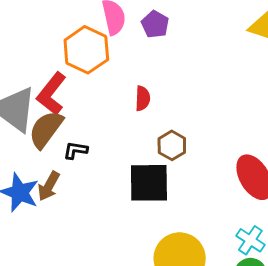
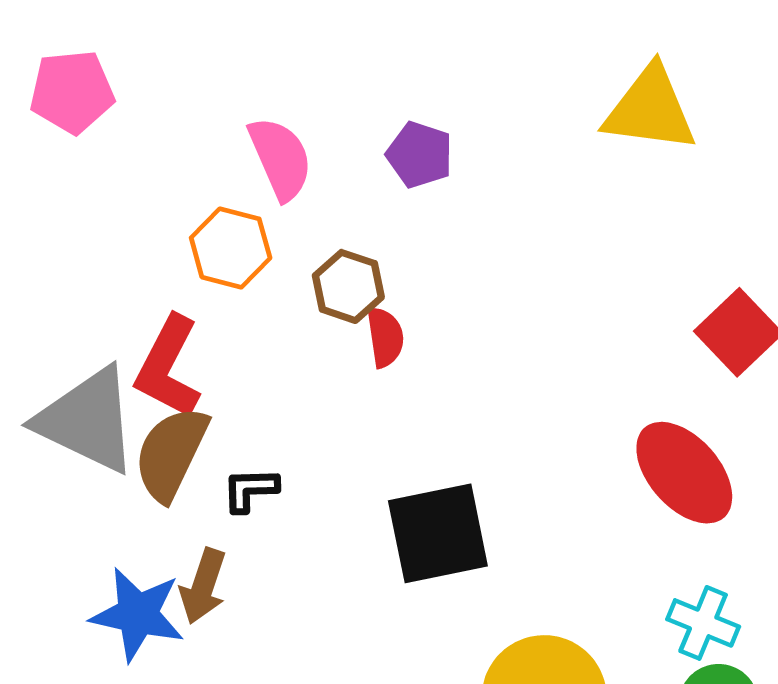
purple pentagon: (155, 24) -> (420, 155), moved
orange hexagon: (86, 50) -> (231, 248), size x0.7
brown hexagon: (172, 145) -> (348, 286), moved

